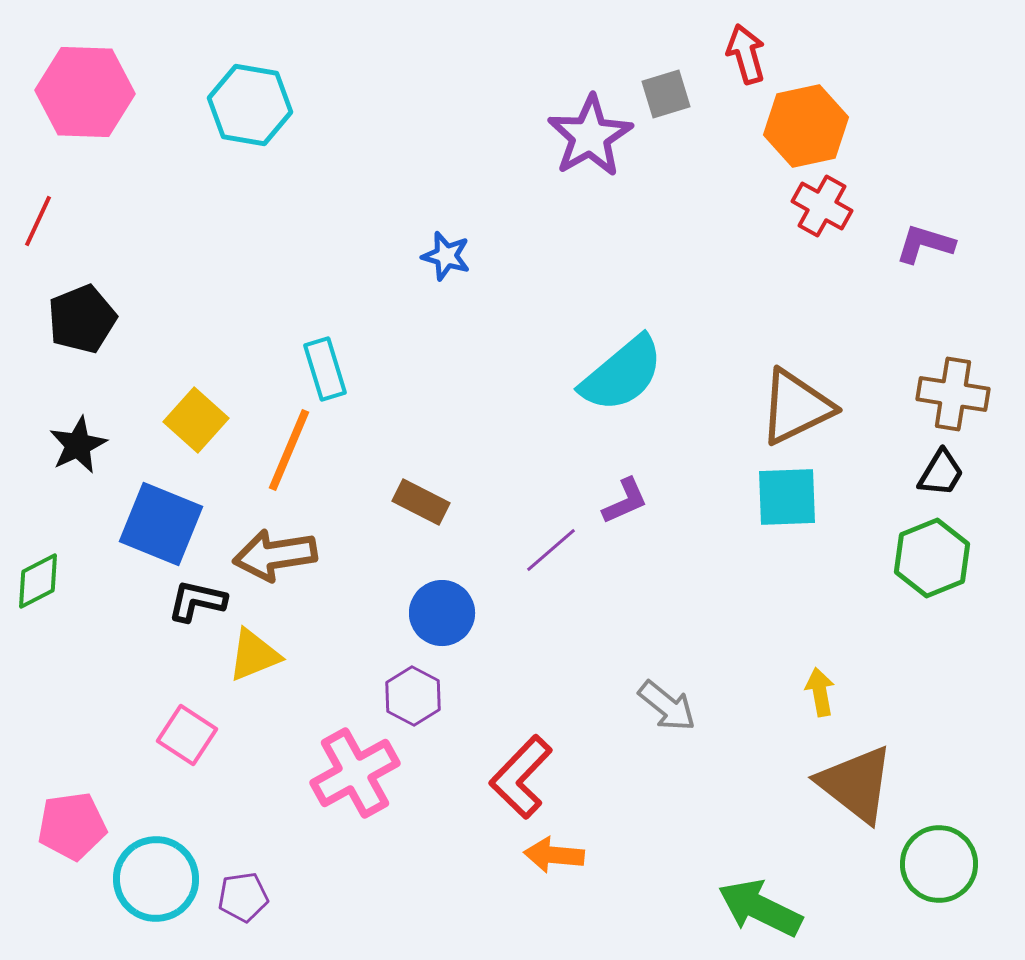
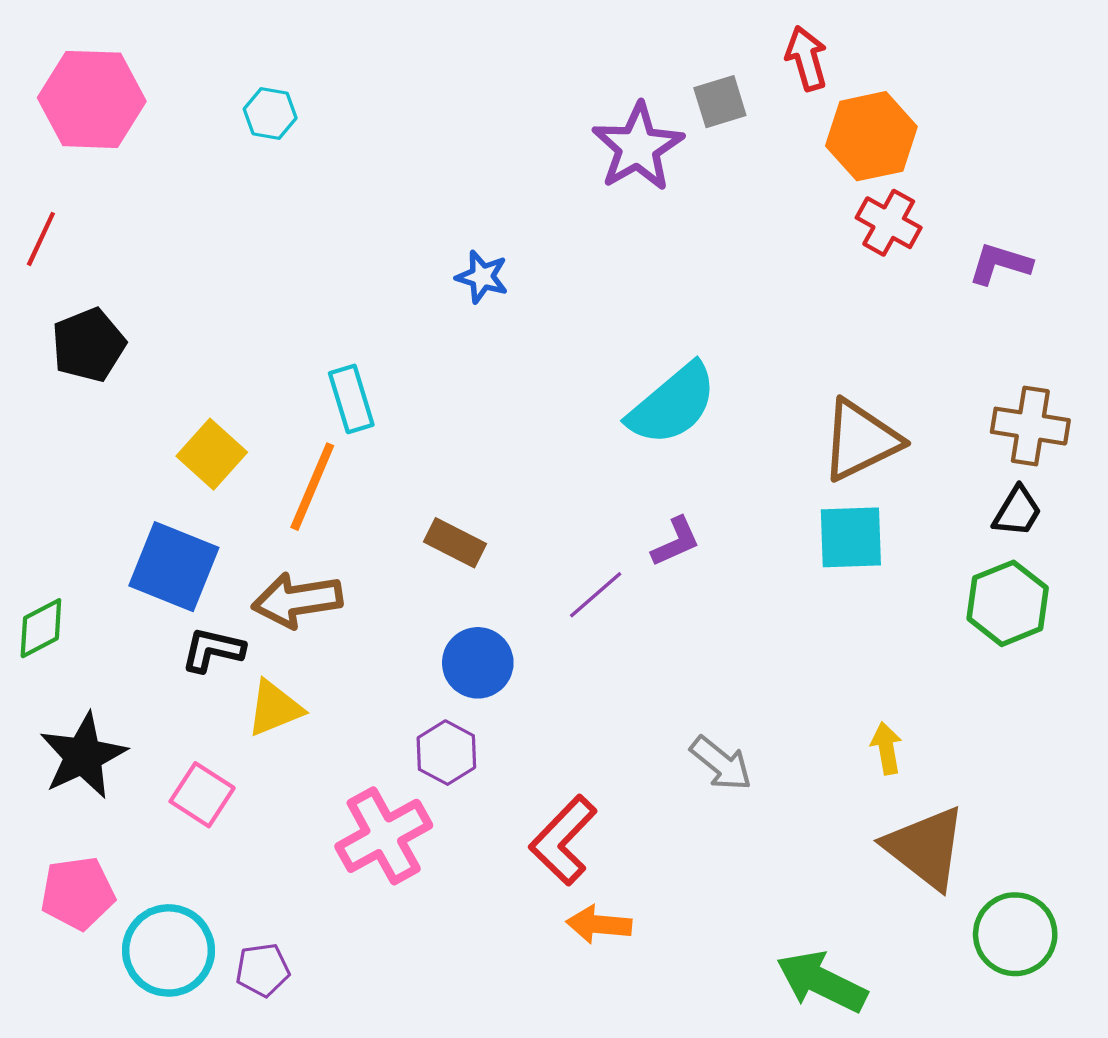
cyan hexagon: (250, 105) -> (270, 114), size x0.6
black star: (78, 445) -> (83, 756), moved, size x1.4

